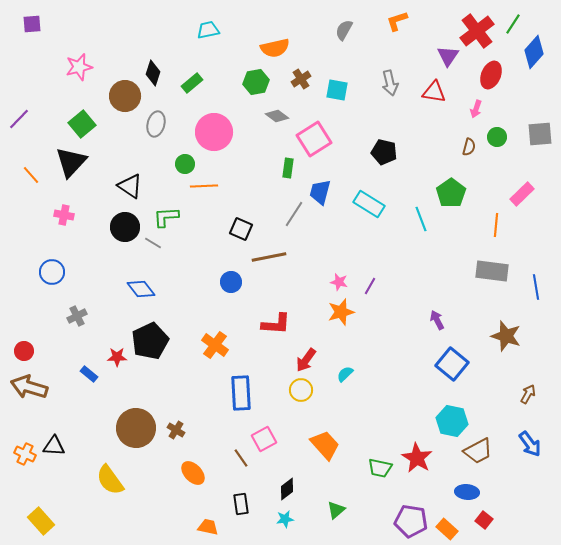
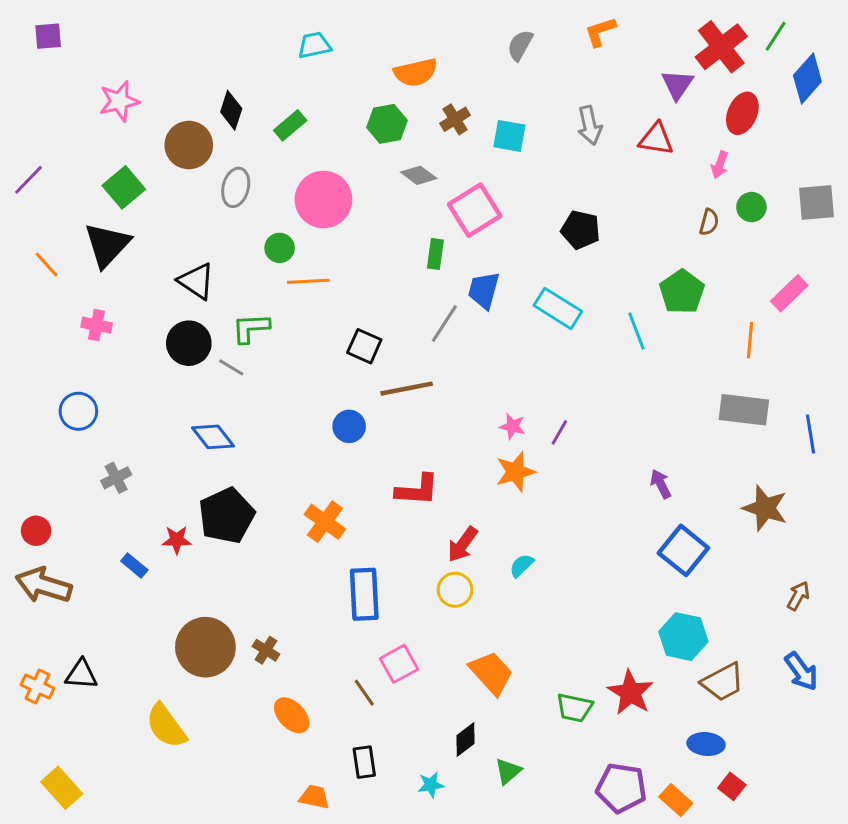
black diamond: (287, 489) -> (466, 739), moved

